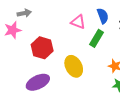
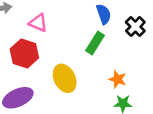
pink triangle: (78, 22) -> (38, 23), moved

